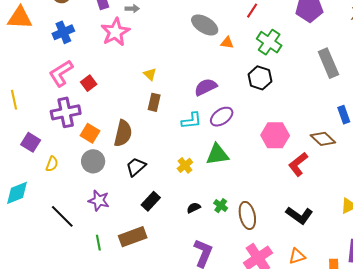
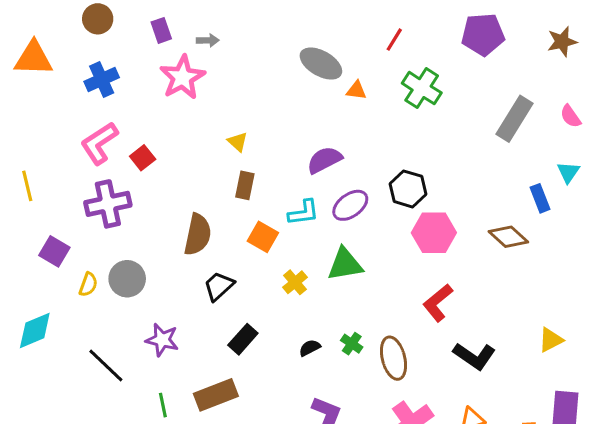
gray rectangle: (328, 63) -> (515, 119), turned 56
black hexagon: (260, 78) -> (408, 189), moved
orange square: (90, 133) -> (263, 237), moved
gray circle: (93, 161) -> (127, 279), moved
red L-shape: (298, 164) -> (438, 303), moved

